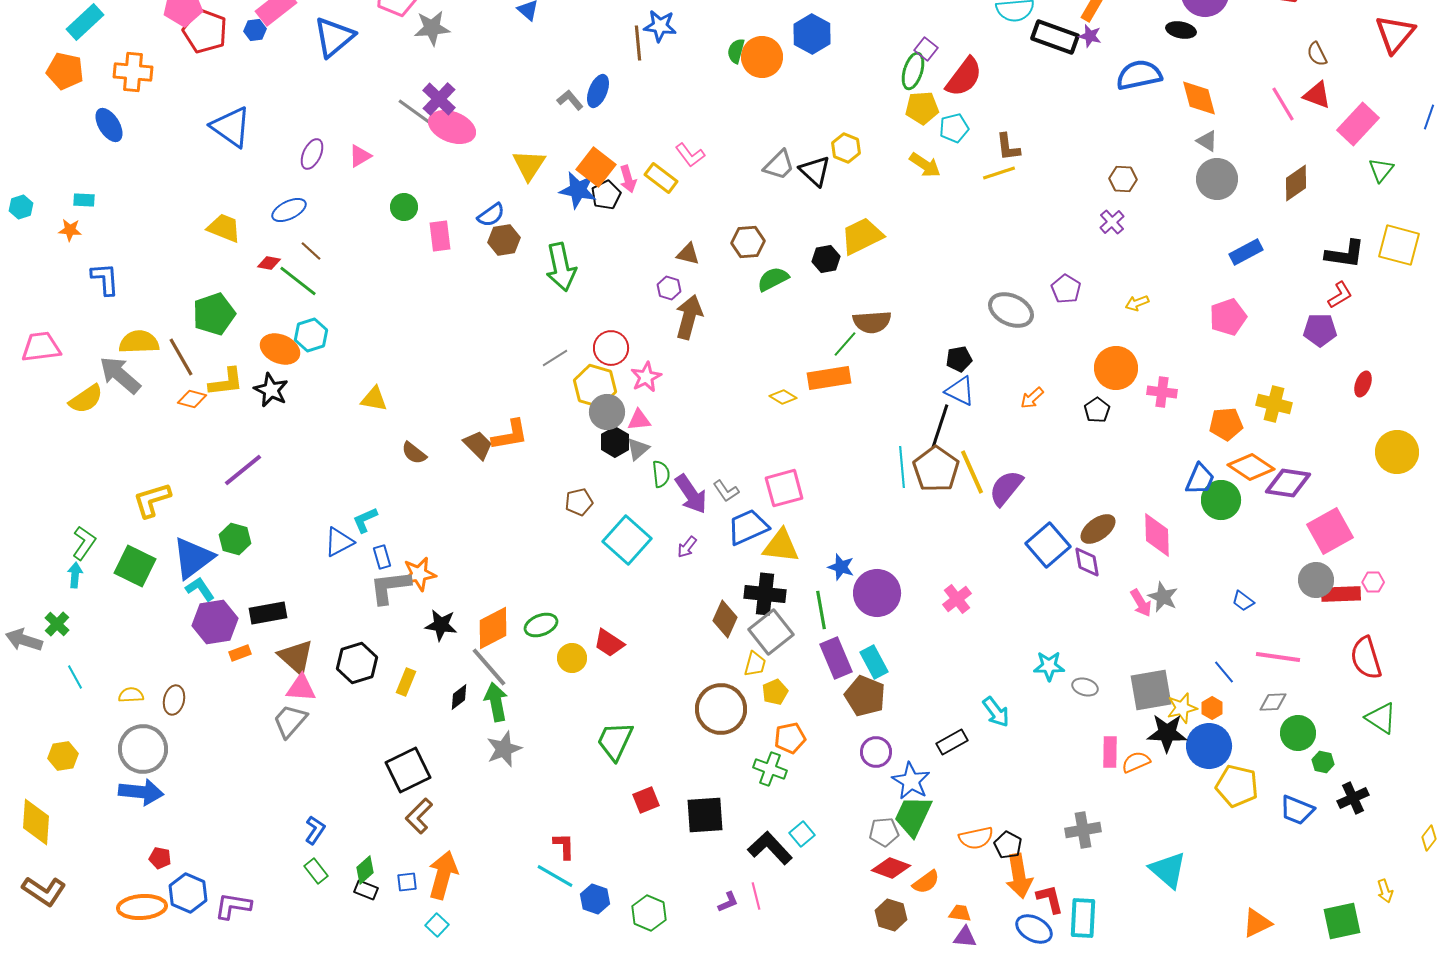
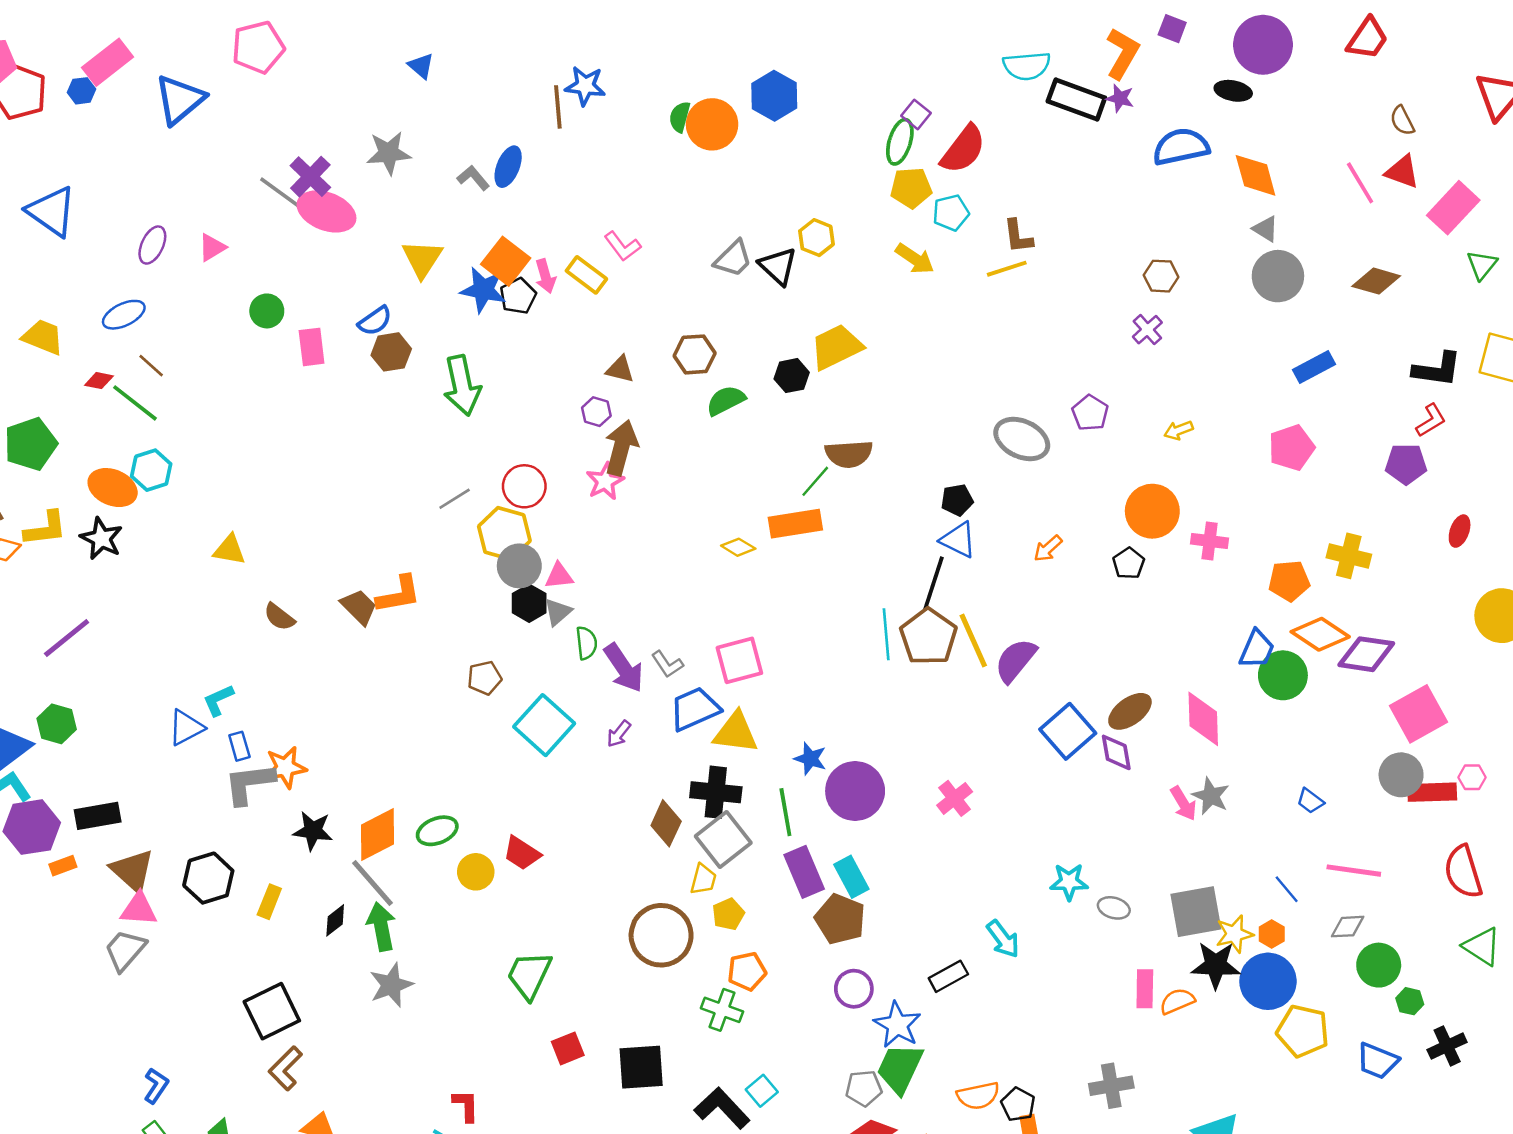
gray star: (432, 28) -> (389, 153), moved
brown diamond: (1296, 183) -> (1376, 281), turned 51
pink star: (646, 377) -> (605, 481), moved

